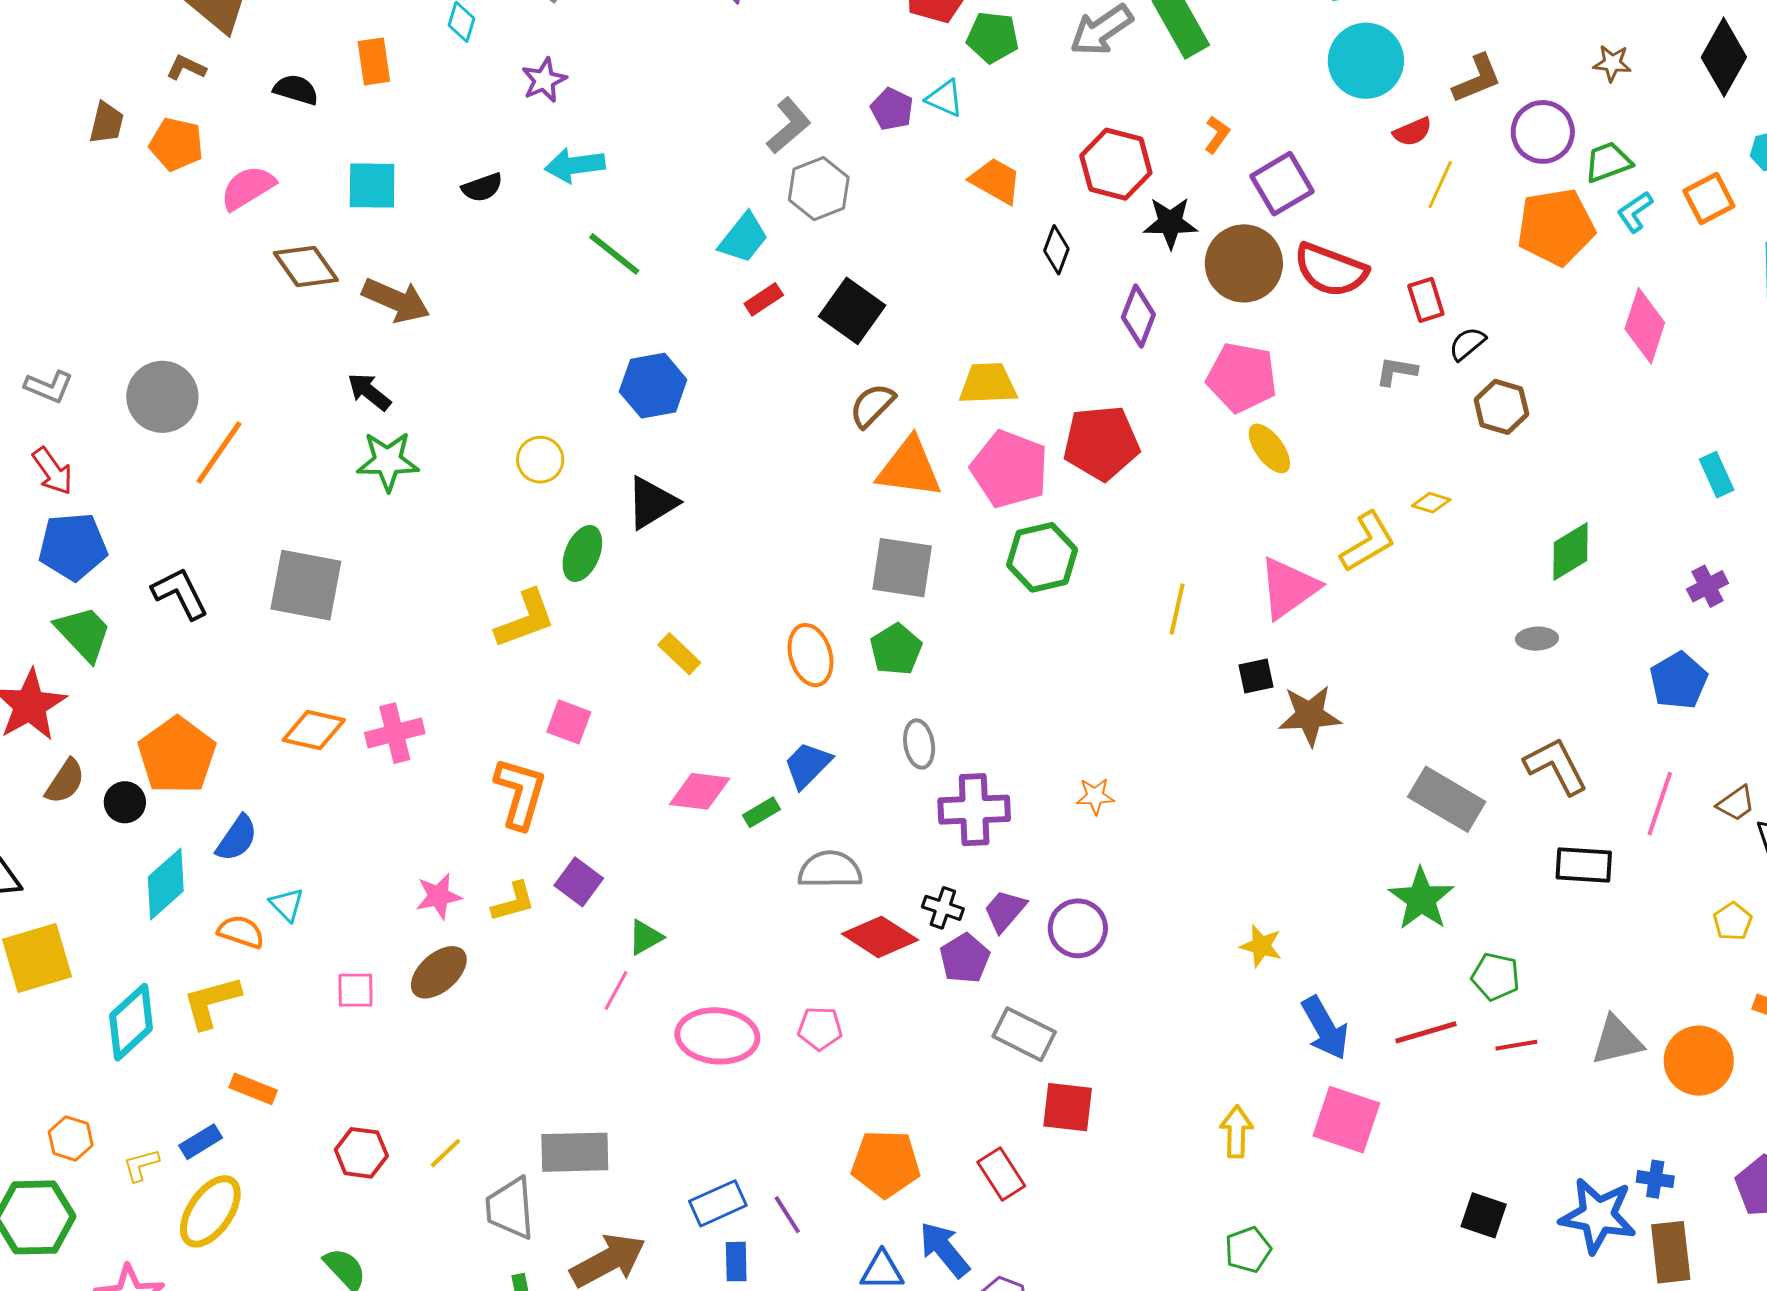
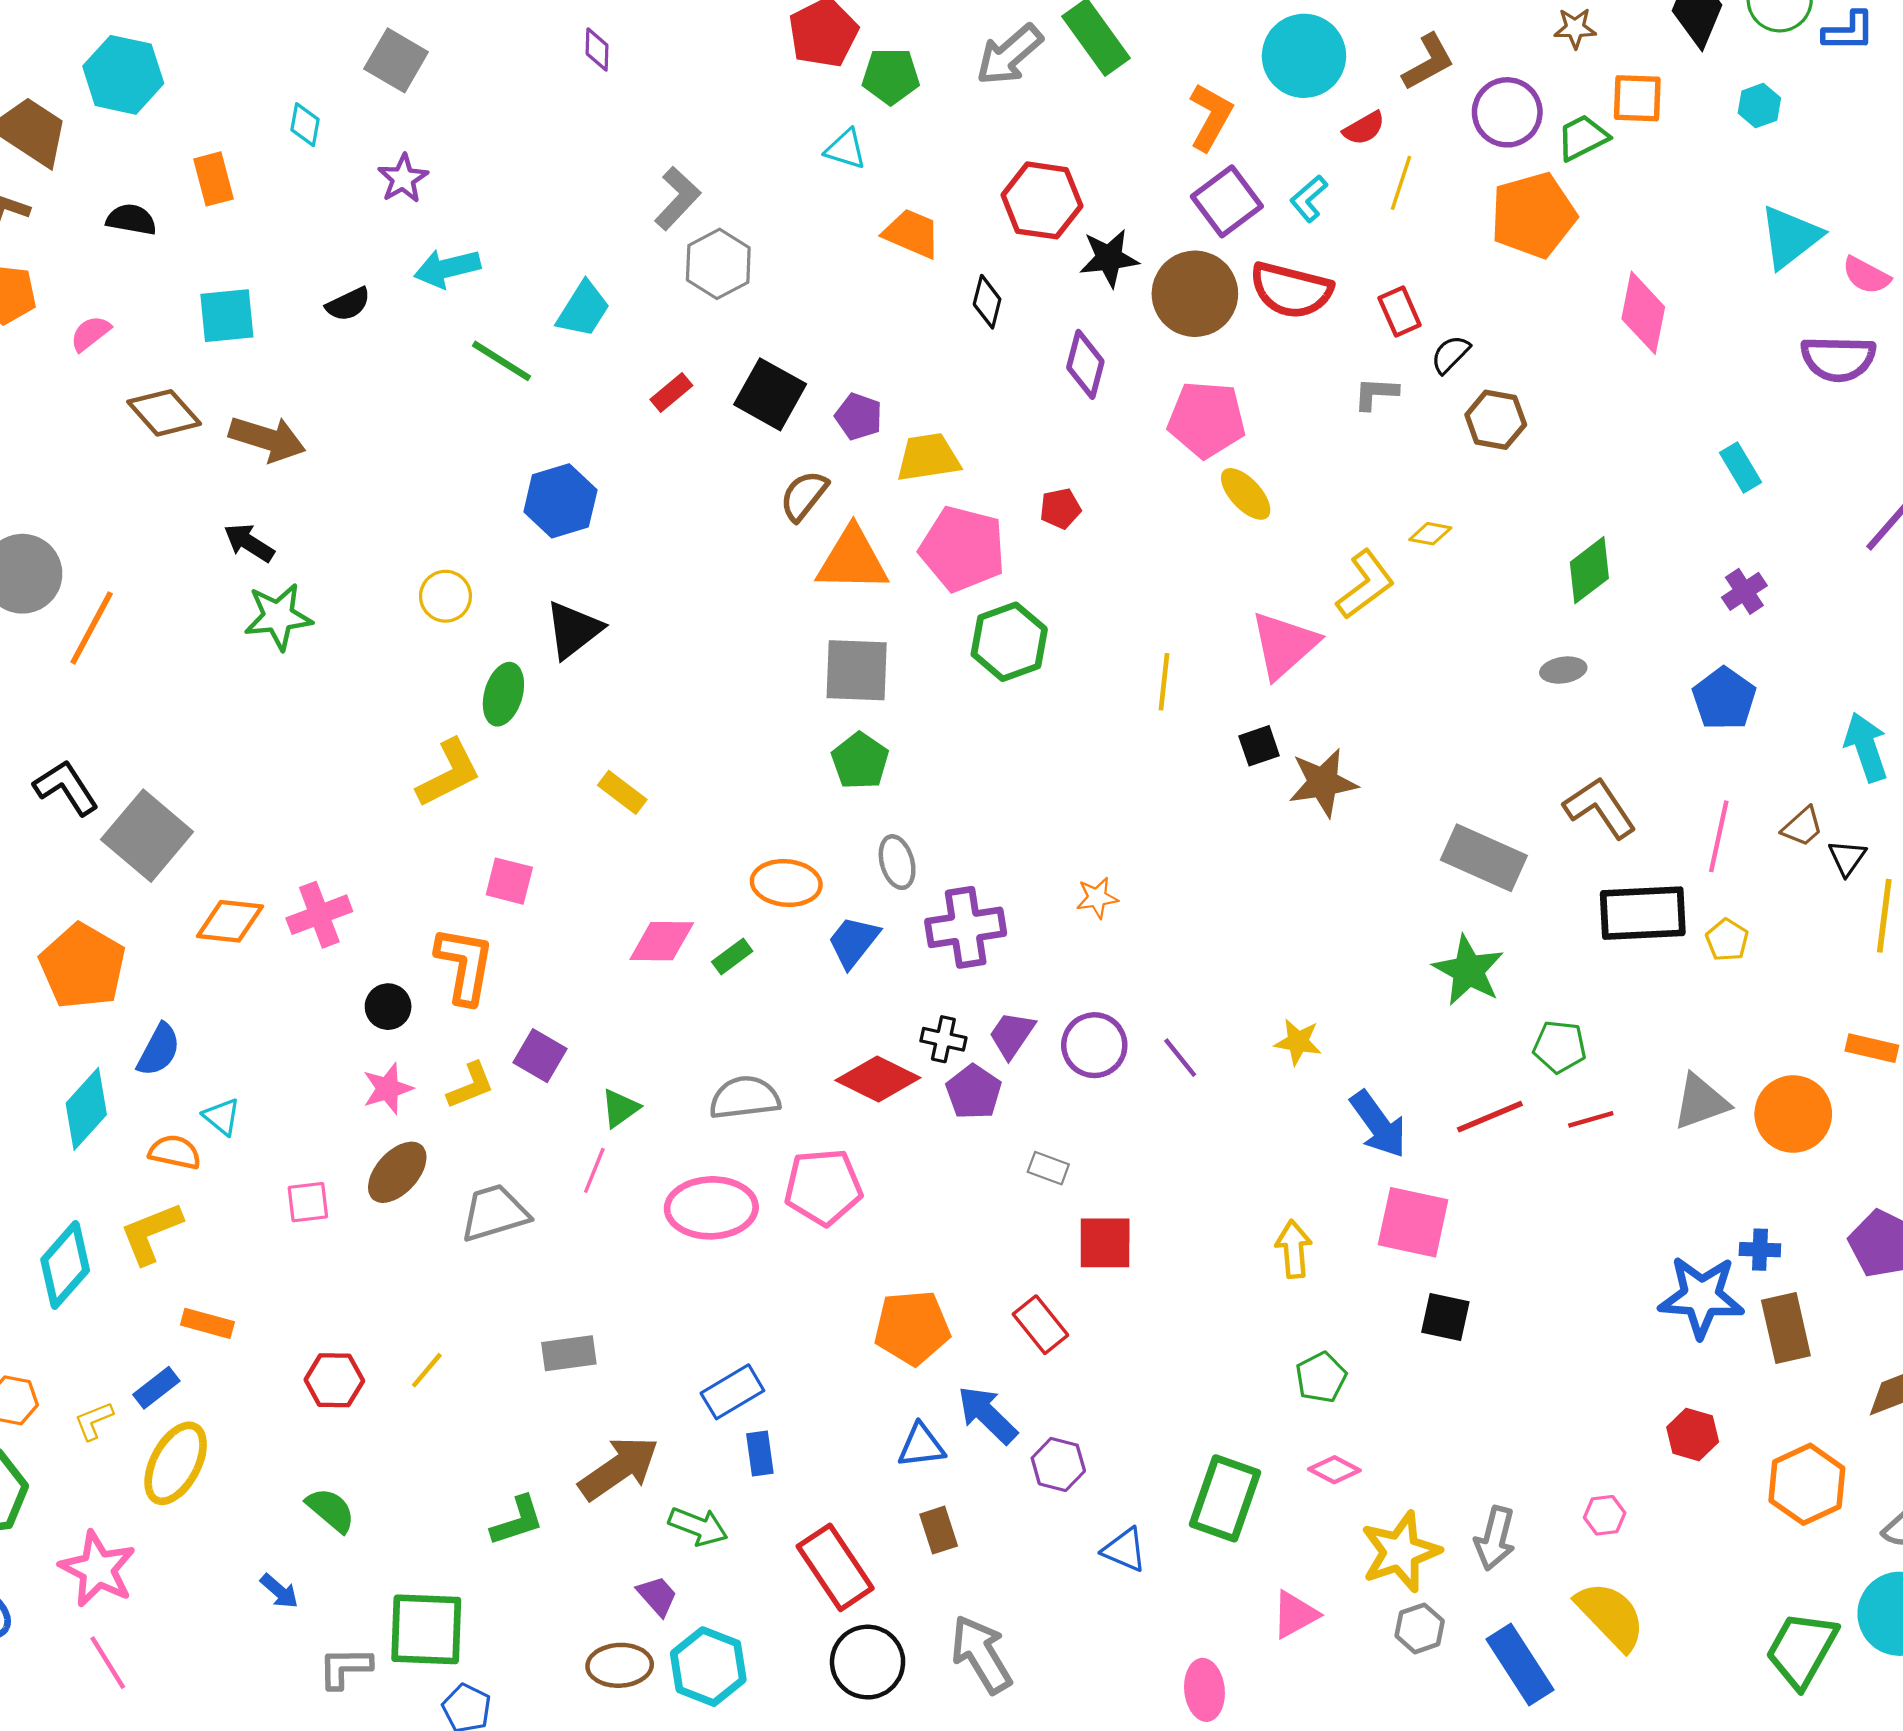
purple pentagon: (892, 109) -> (859, 417), moved
orange L-shape: (1217, 135) -> (1211, 117), moved, size x1.6
pink semicircle: (248, 188) -> (90, 333), size x0.7
orange square: (1709, 199) -> (1637, 98), moved, turned 36
cyan L-shape: (1635, 212) -> (1309, 198), moved
cyan trapezoid: (744, 238) -> (583, 309), moved
red pentagon: (1101, 443) -> (1060, 509), size x0.5
gray square: (306, 585) -> (147, 836), moved, turned 36
orange ellipse: (810, 655) -> (786, 883), moved, turned -62
blue trapezoid: (808, 765) -> (853, 942), moved
black circle: (125, 802) -> (388, 1007), moved
black rectangle: (1584, 865) -> (1643, 913), size x1.4
gray semicircle: (830, 870) -> (745, 1098), moved
yellow pentagon: (1733, 921) -> (1727, 940), moved
pink pentagon: (820, 1028) -> (823, 1187), size x1.6
gray rectangle: (1024, 1034) -> (1048, 1168), size x0.6
gray rectangle: (575, 1152) -> (569, 1353), size x0.7
gray trapezoid: (510, 1208) -> (494, 1213), moved, turned 84
purple line: (787, 1215) -> (1180, 1058), moved
black square: (1484, 1215) -> (1445, 1317), moved

